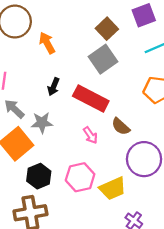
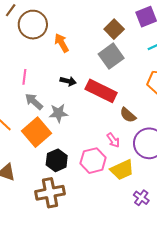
black arrow: (54, 87) -> (68, 81), turned -98
pink arrow: (90, 135) -> (113, 140), moved

